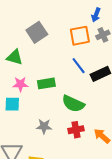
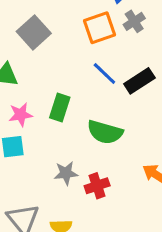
green rectangle: (46, 83) -> (60, 108), turned -54
red cross: (76, 130) -> (97, 186), moved

